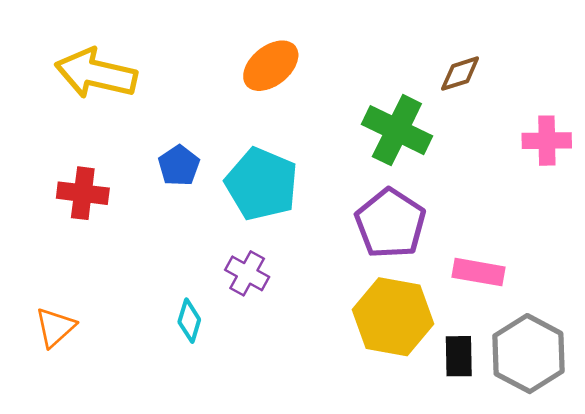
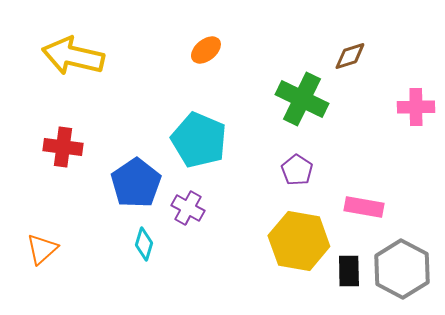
orange ellipse: (271, 66) -> (206, 50), size x0.7
blue pentagon: (179, 166) -> (136, 183), moved, size x1.6
purple pentagon: (390, 223) -> (297, 170), size x0.6

